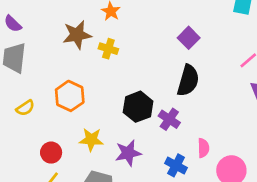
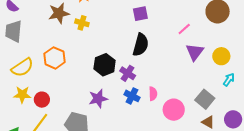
purple square: (189, 38) -> (140, 14), turned 35
yellow semicircle: (25, 108) -> (22, 67), size x1.6
yellow star: (91, 140) -> (22, 95), moved
blue cross: (176, 165) -> (132, 96), moved

